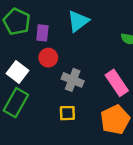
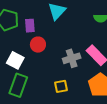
gray cross: (73, 80) -> (72, 58), moved, turned -30

